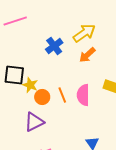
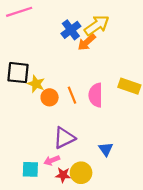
blue cross: (54, 46) -> (71, 30), moved
orange arrow: (87, 55) -> (87, 42), moved
purple triangle: (34, 122) -> (64, 138), moved

